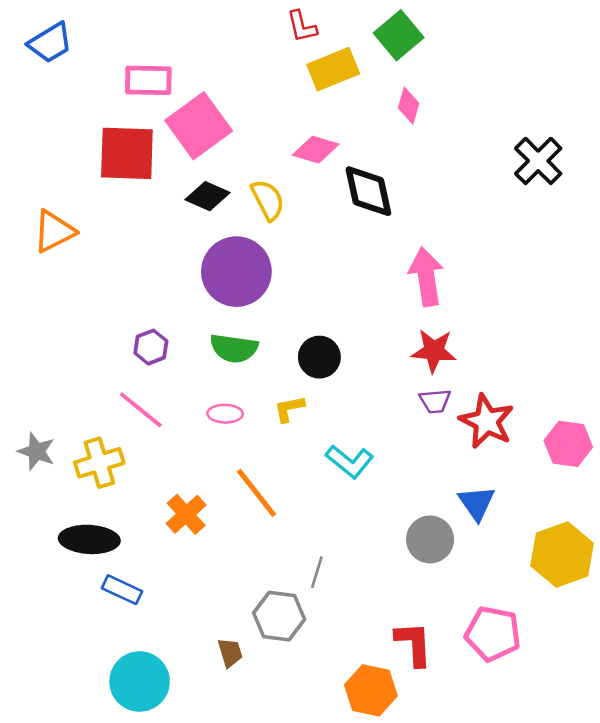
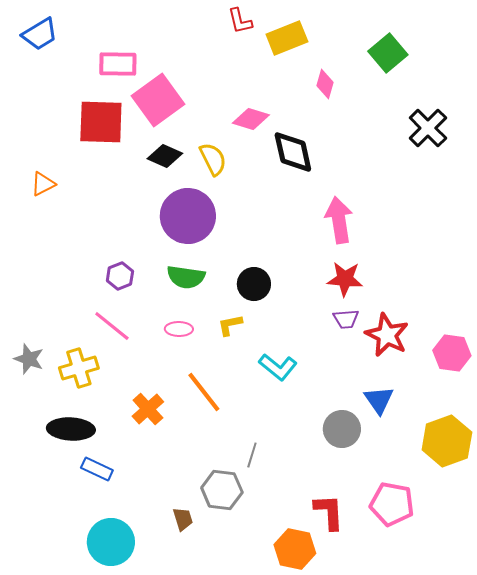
green square: (399, 35) -> (388, 53), moved
yellow rectangle: (333, 69) -> (287, 38), moved
orange triangle: (54, 231) -> (43, 184), size x0.7

